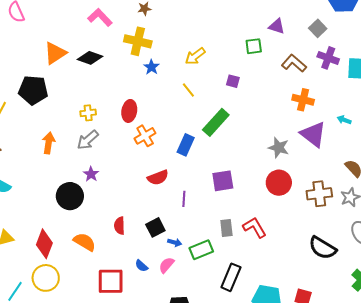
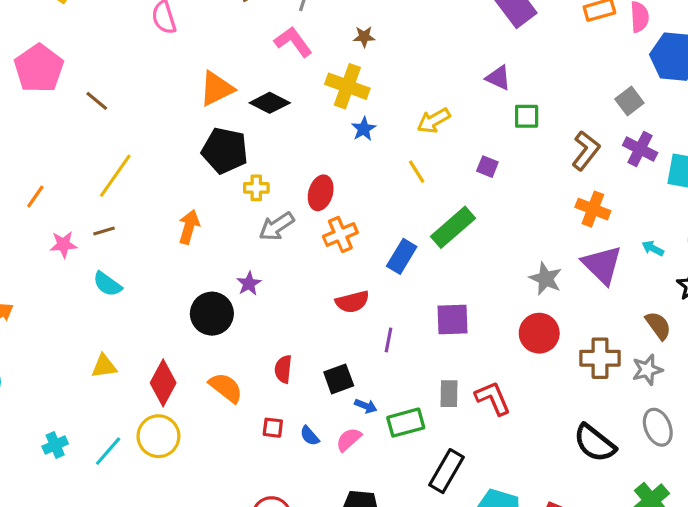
purple triangle: (277, 26) -> (498, 78), moved
brown L-shape: (294, 63) -> (586, 151), turned 80
black pentagon: (33, 90) -> (225, 150), moved
gray arrow: (88, 140) -> (277, 226), moved
red square: (111, 281) -> (273, 428), moved, size x0.5

